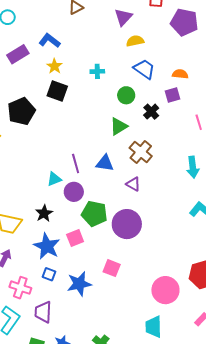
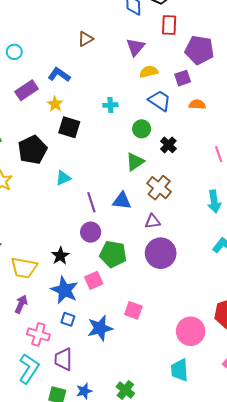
yellow star: (54, 66) -> (55, 104), moved
purple square: (172, 95) -> (183, 78), moved
cyan triangle: (54, 179) -> (63, 178), moved
purple triangle: (133, 184) -> (153, 222), turned -35
purple circle: (127, 224) -> (161, 253), moved

